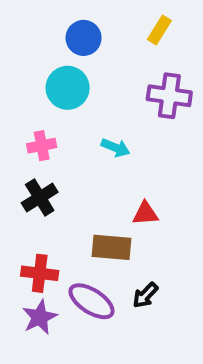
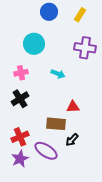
blue circle: (84, 38) -> (49, 12), moved
red cross: (40, 273) -> (20, 137), turned -30
black arrow: (145, 295) -> (72, 140), moved

